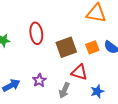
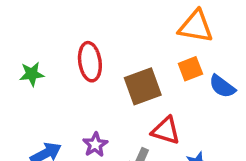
orange square: (92, 47) -> (190, 69), moved

